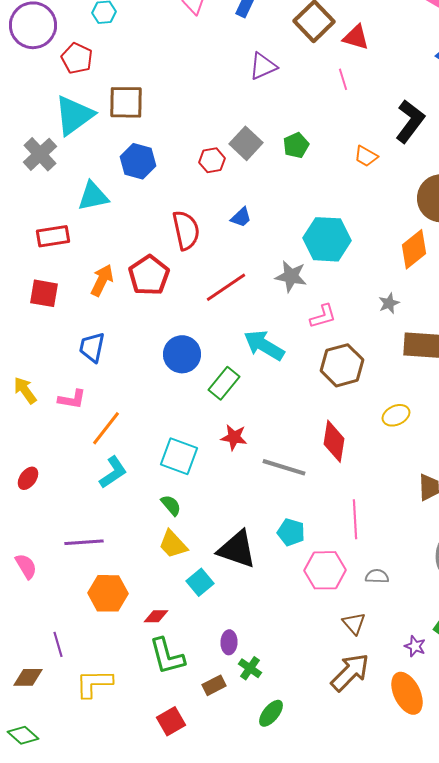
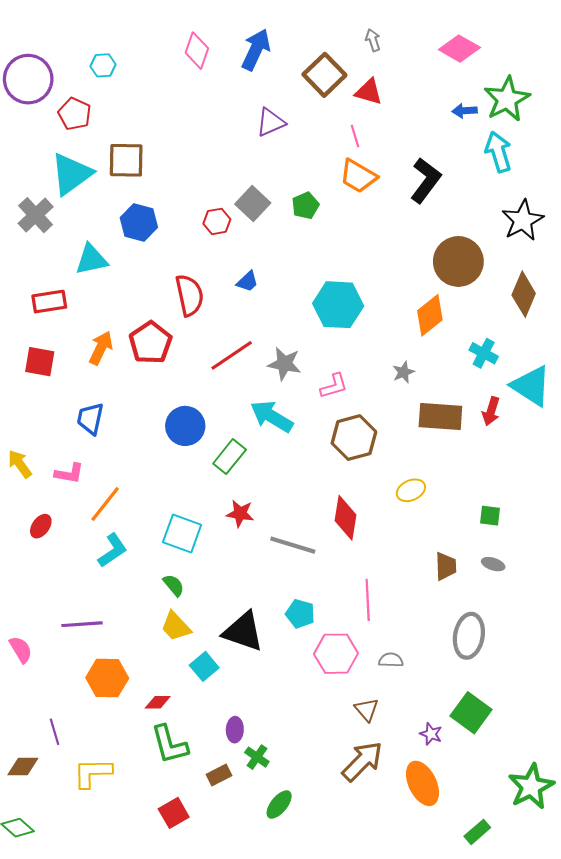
orange trapezoid: (366, 156) -> (358, 176), moved, size x1.5
gray star: (291, 276) -> (284, 364), moved
red ellipse: (28, 478) -> (41, 526), moved

